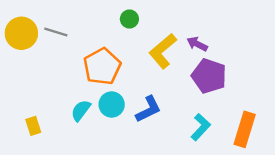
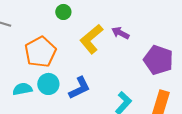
purple pentagon: (209, 76) -> (158, 60), moved
cyan semicircle: (81, 110) -> (22, 89), turned 42

